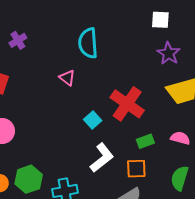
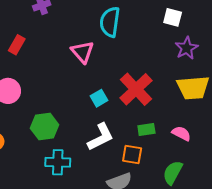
white square: (160, 20) -> (173, 17), moved
pink triangle: (67, 78) -> (83, 52), size x1.4
green hexagon: (29, 179) -> (45, 127), moved

